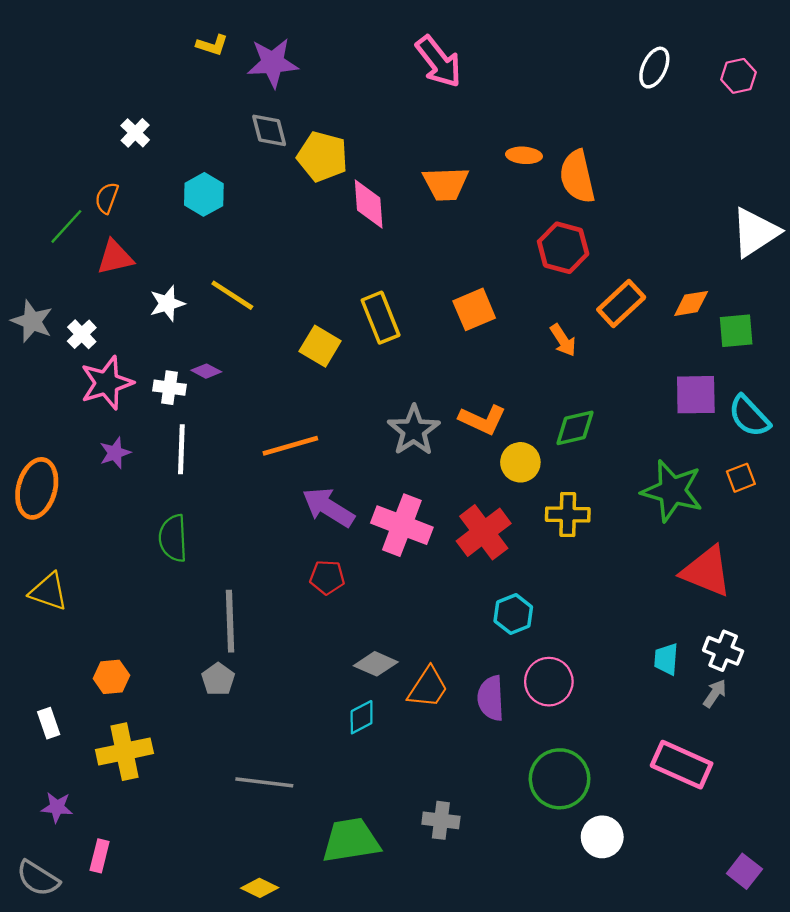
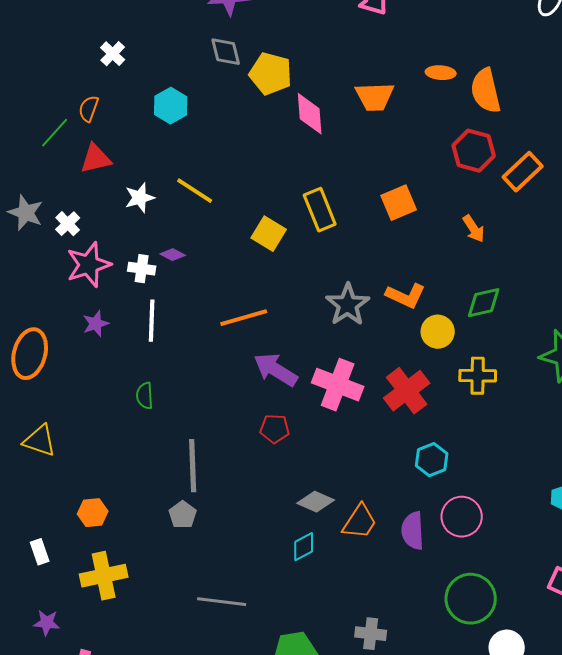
orange rectangle: (621, 303) -> (523, 172), moved
green semicircle: (173, 538) -> (145, 396), size x0.7

